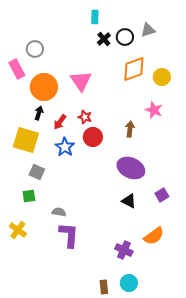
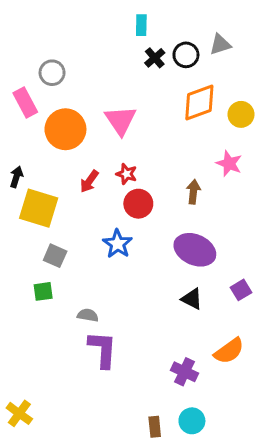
black arrow: (39, 113) -> (16, 177), moved
blue star: (65, 147) -> (118, 244), moved
yellow cross: (18, 230) -> (19, 413), moved

